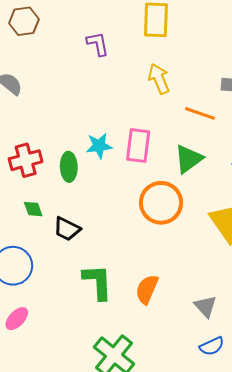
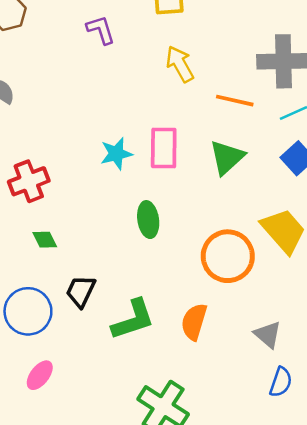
green ellipse: (69, 167) -> (148, 220), moved
orange circle: (161, 203) -> (228, 256), moved
black trapezoid: (67, 229) -> (81, 291), moved, turned 96
green L-shape: (98, 282) -> (133, 320), turned 81
blue semicircle: (212, 346) -> (281, 382), turned -40

